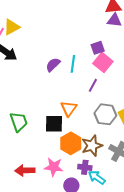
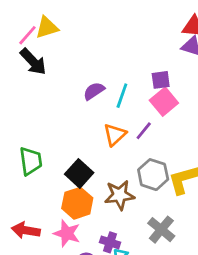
orange triangle: (69, 108) -> (115, 135), moved
black square: (54, 124) -> (79, 173), turned 30
orange hexagon: (71, 143) -> (77, 203), moved
brown star: (92, 146) -> (119, 195), moved

